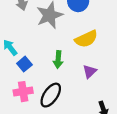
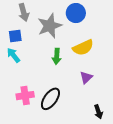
green arrow: (58, 59) -> (57, 56), moved
blue square: (24, 64) -> (15, 36), moved, turned 32

